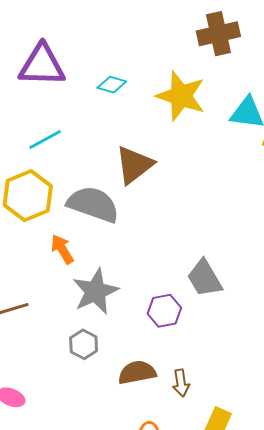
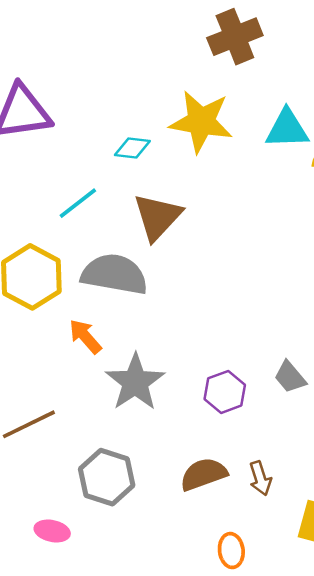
cyan diamond: (112, 85) -> (132, 148), moved
cyan line: (45, 140) -> (78, 203), moved
gray trapezoid: (205, 278) -> (290, 377), moved, size x0.7
gray hexagon: (84, 344) -> (107, 477), moved, size x1.5

